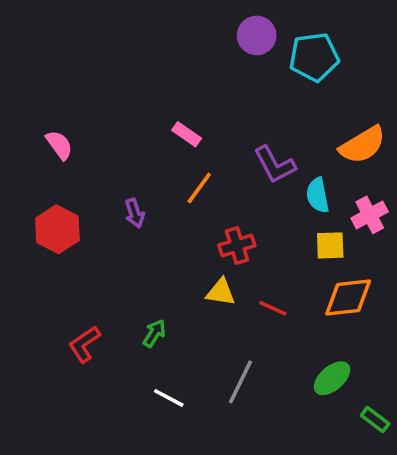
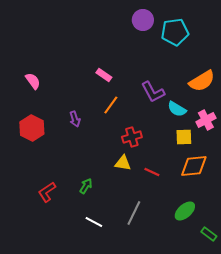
cyan semicircle: (318, 195) -> (177, 109), turned -48

